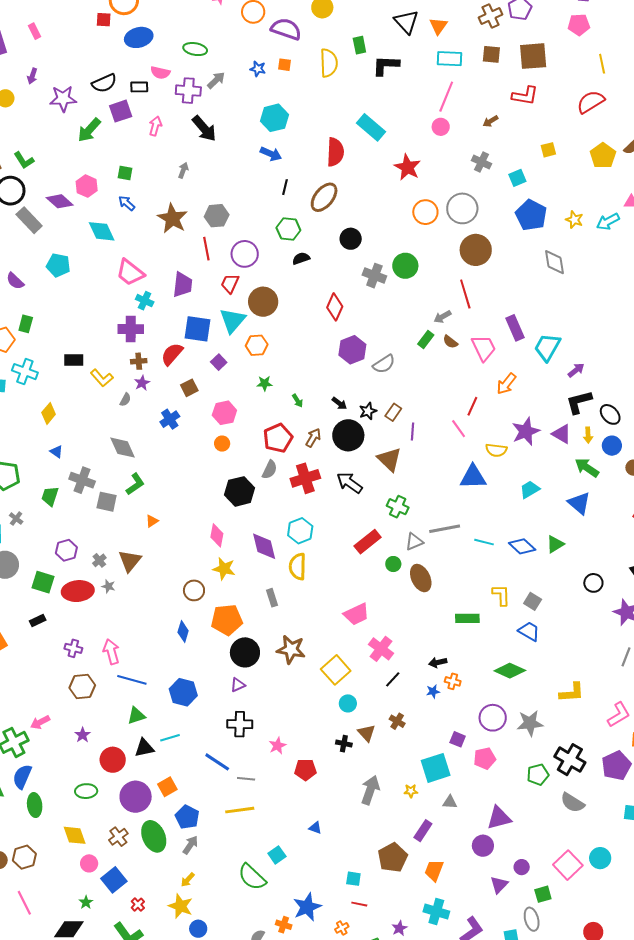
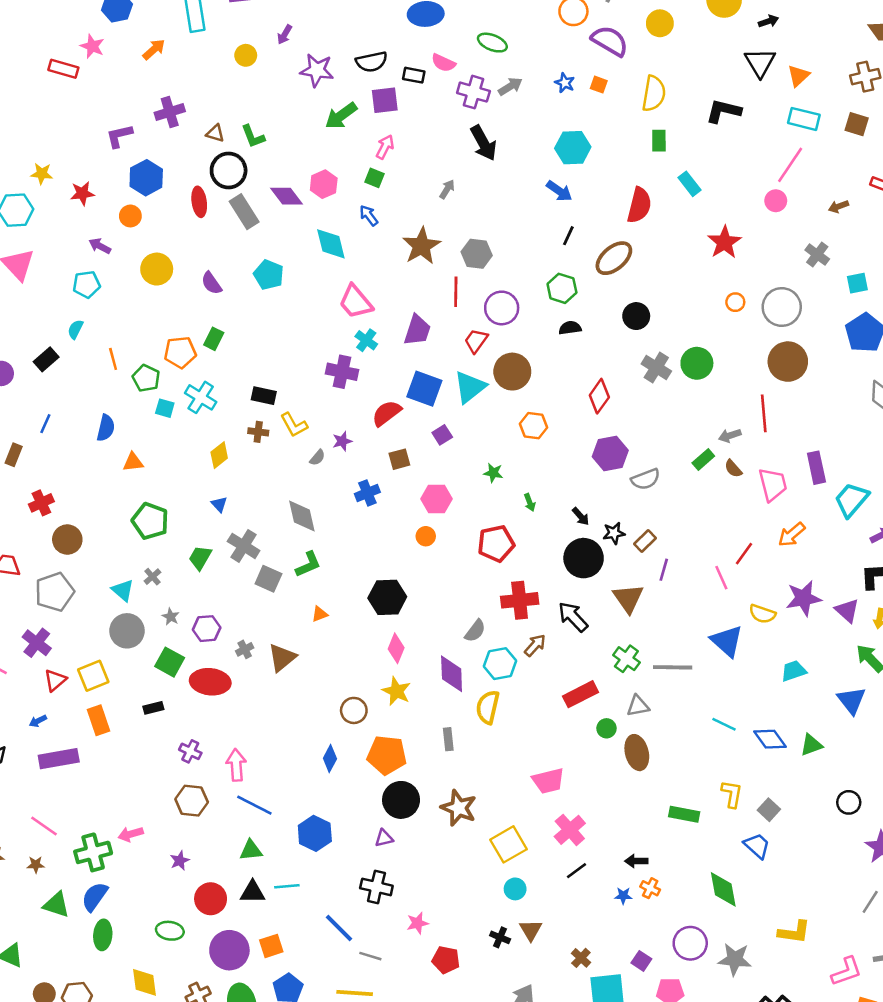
green rectangle: (359, 45) -> (659, 141), moved
pink arrow: (155, 126) -> (385, 147), moved
cyan rectangle: (371, 127) -> (690, 184), size x0.7
orange circle: (425, 212) -> (735, 302), size x0.6
orange hexagon: (257, 345) -> (534, 426), moved
brown cross: (139, 361) -> (258, 432), moved
brown arrow: (313, 438) -> (535, 645), moved
gray semicircle: (270, 470) -> (475, 631), moved
blue triangle: (473, 477) -> (727, 641), turned 32
black hexagon: (240, 491) -> (387, 597), moved
gray line: (445, 529) -> (673, 667), moved
gray star: (108, 586) -> (171, 617), moved
green diamond: (510, 671) -> (723, 889), turned 44
brown cross: (397, 721) -> (581, 958), moved

